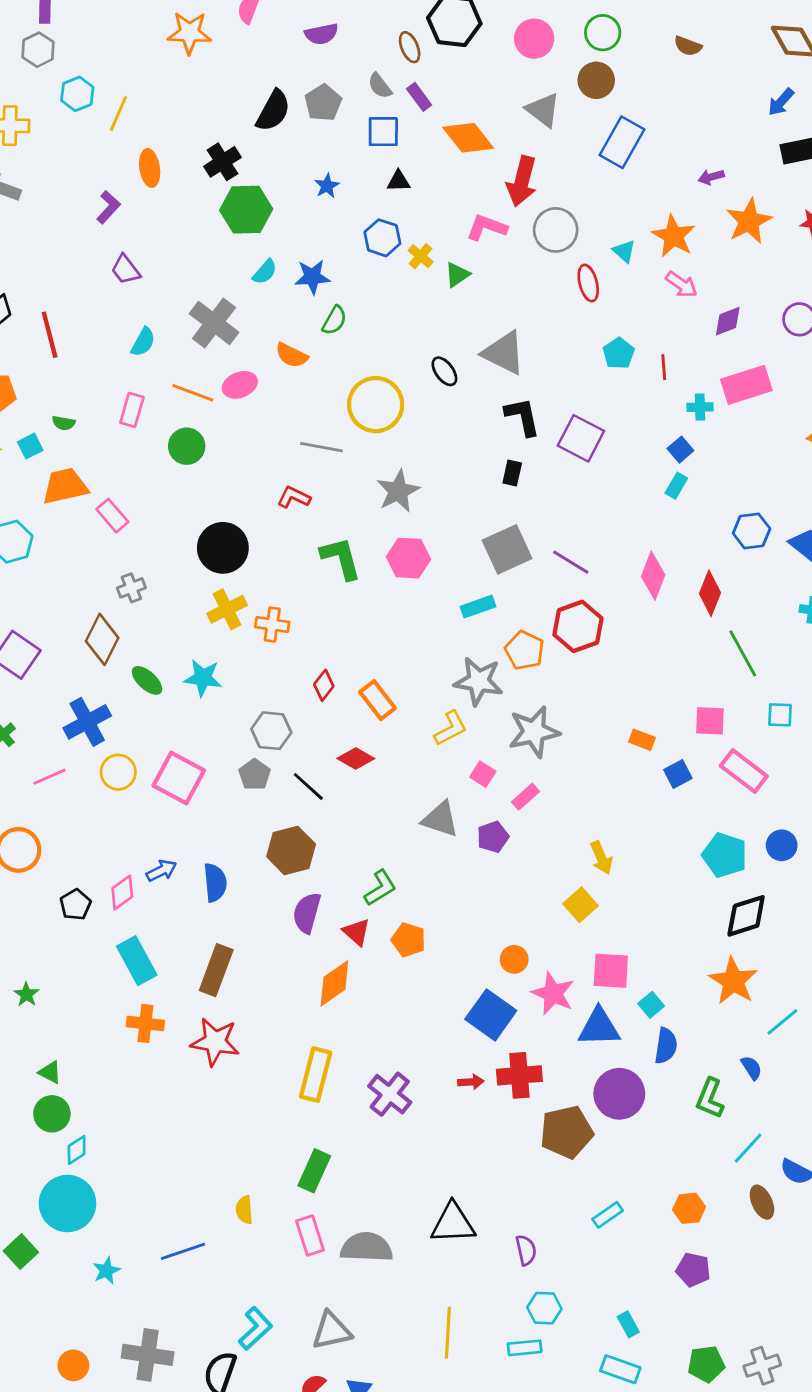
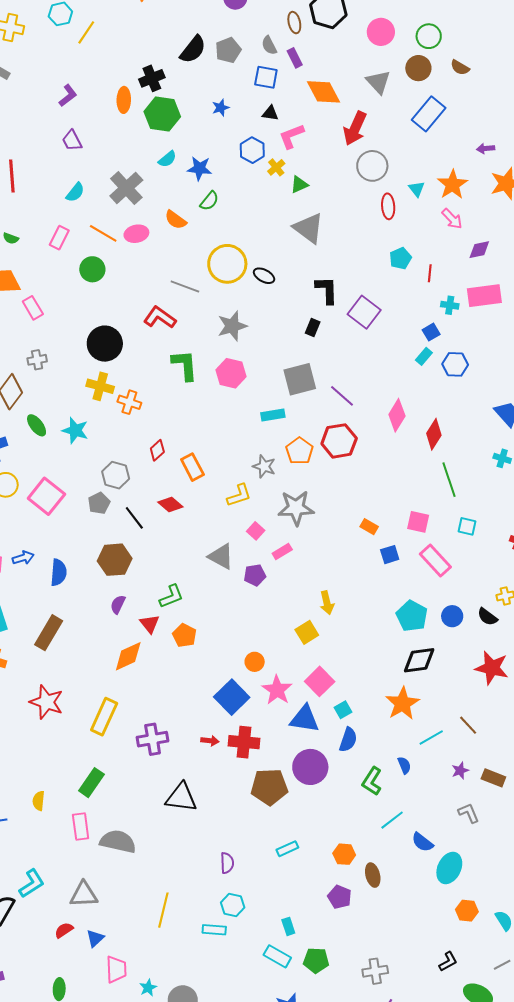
brown semicircle: (688, 46) -> (460, 68), moved
orange ellipse: (150, 168) -> (124, 100), moved
pink L-shape: (487, 227) -> (291, 136), moved, turned -52
gray triangle: (504, 353) -> (309, 228), moved
black ellipse: (444, 371) -> (264, 276), moved, turned -35
red L-shape: (294, 497) -> (160, 317), size x1.4
blue hexagon: (752, 531) -> (455, 364), moved
yellow cross: (227, 609) -> (100, 386), turned 32
gray star: (479, 681) -> (264, 466), size x0.7
purple semicircle: (307, 913) -> (118, 604), size x0.7
pink square: (611, 971) -> (320, 681), turned 32
red star: (215, 1042) -> (47, 702), moved
purple cross: (390, 1094) -> (153, 739), turned 32
brown ellipse: (762, 1202) -> (373, 875), moved
black triangle: (453, 1223) -> (181, 797), moved
green pentagon: (706, 1364) -> (316, 960), moved

